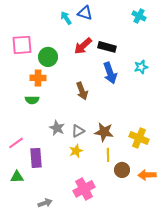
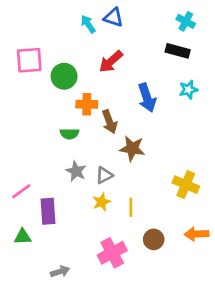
black rectangle: (107, 47) -> (178, 51), moved
orange cross: (38, 78) -> (87, 104), moved
green semicircle: (32, 100) -> (69, 134), moved
brown star: (104, 132) -> (132, 148), moved
yellow line: (108, 155) -> (131, 207), moved
brown circle: (122, 170) -> (154, 239), moved

